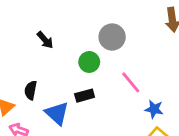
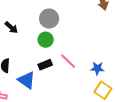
gray circle: (112, 37) -> (49, 19), moved
pink line: (131, 82) -> (68, 61), moved

